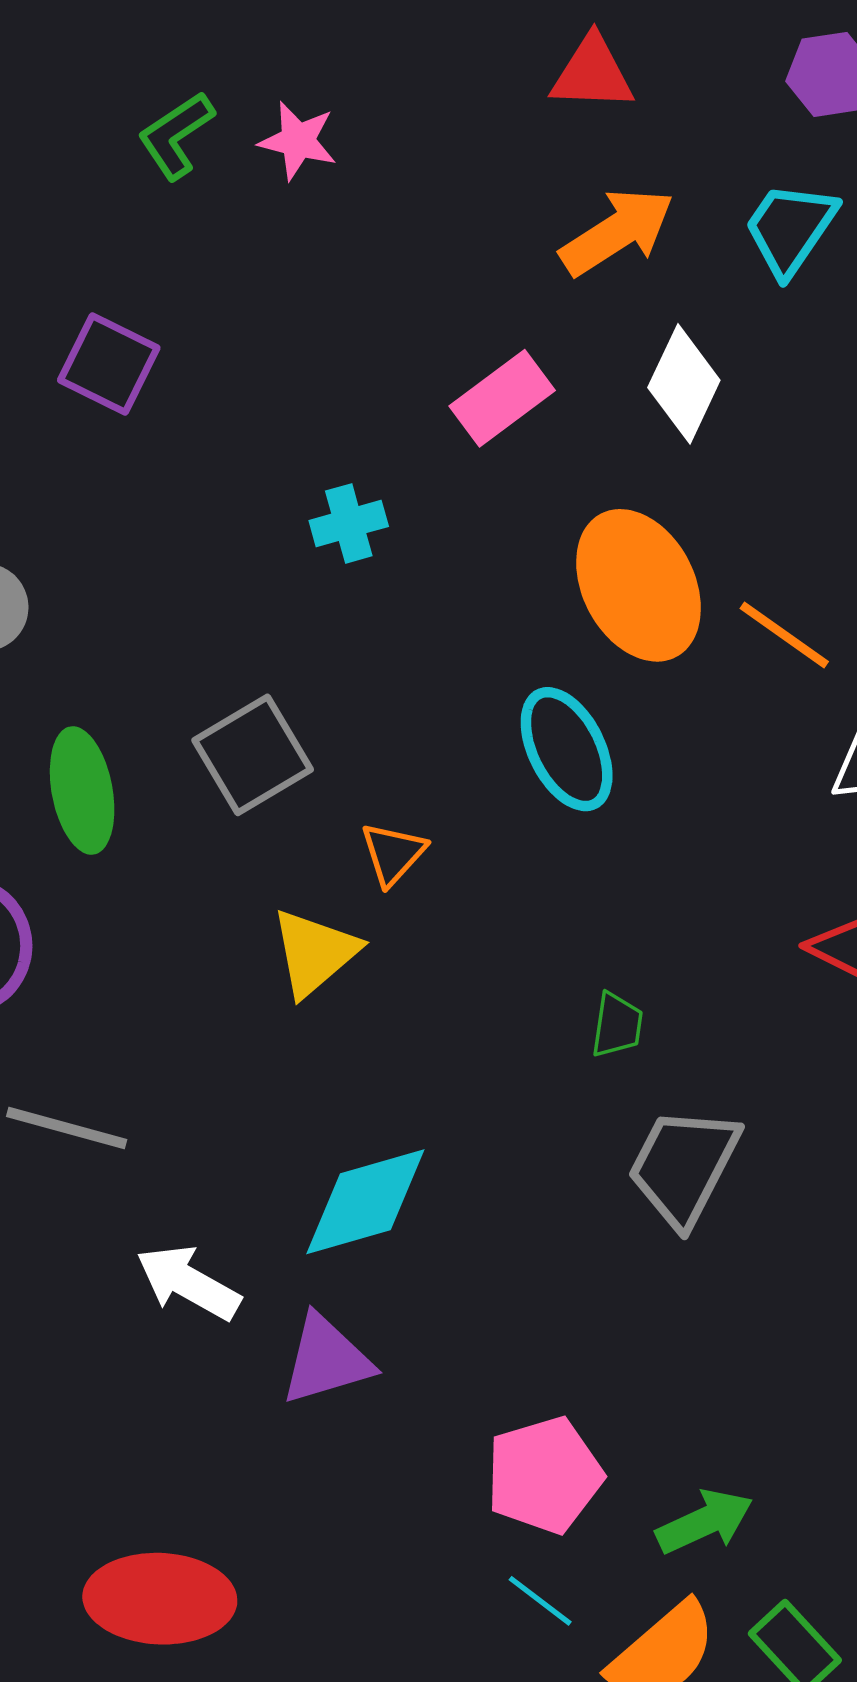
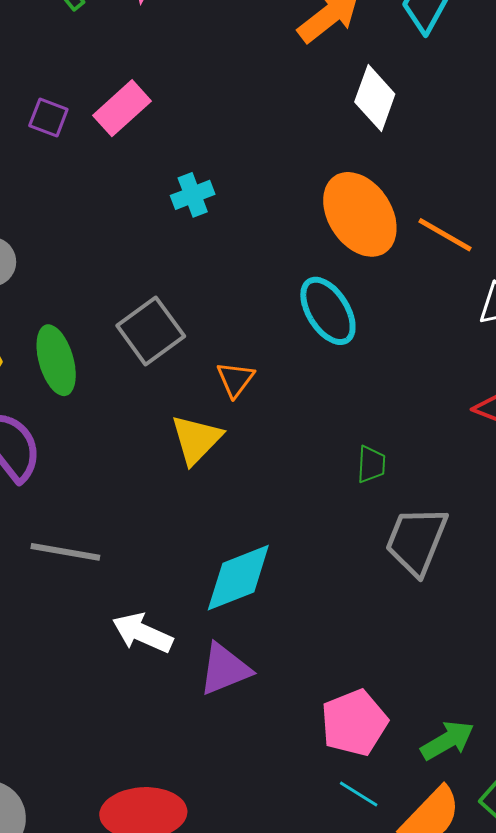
purple square: (109, 364) -> (48, 117), size x0.7
pink rectangle: (502, 398) -> (122, 108), moved

